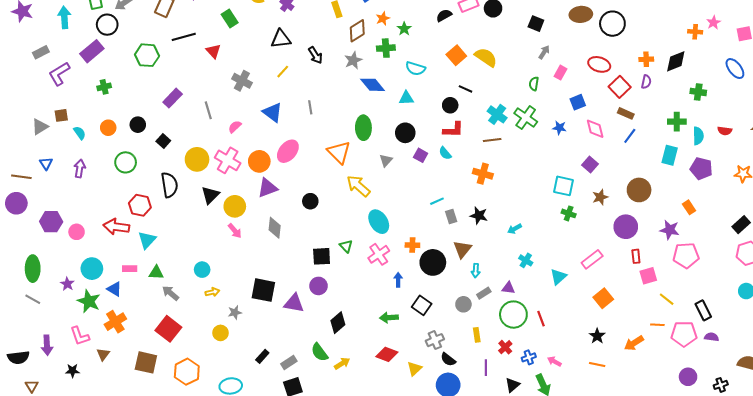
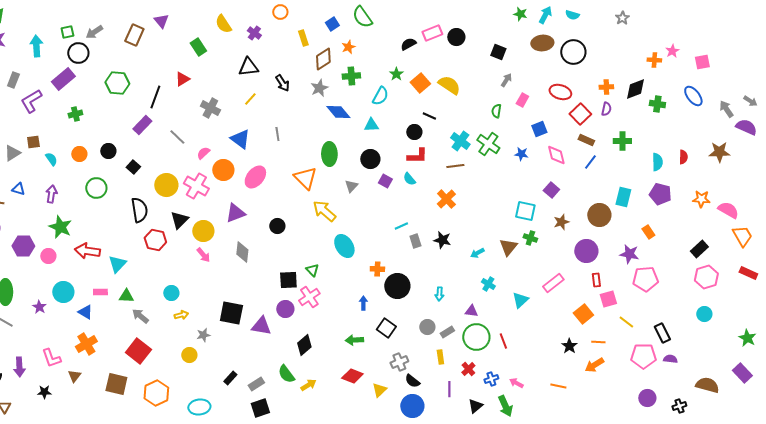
green star: (404, 29) -> (396, 74), moved
black line: (184, 37) -> (155, 97), moved, turned -55
red triangle: (213, 51) -> (182, 79), turned 42
gray rectangle: (41, 52) -> (13, 80), turned -42
cyan semicircle: (415, 69) -> (380, 96), turned -78
green cross: (698, 92) -> (657, 104), moved
gray line: (208, 110) -> (177, 137), turned -30
green cross: (677, 122) -> (622, 141), moved
red semicircle: (725, 131) -> (683, 157), turned -96
cyan rectangle: (670, 155) -> (623, 197), moved
orange circle: (259, 161) -> (223, 170), moved
blue triangle: (46, 163) -> (18, 189), turned -40
orange cross: (483, 174) -> (446, 199), turned 30
red hexagon: (140, 205) -> (155, 240), moved
brown triangle: (462, 249) -> (508, 247), moved
pink cross: (379, 254) -> (309, 297), moved
gray rectangle: (484, 293) -> (447, 332), moved
orange square: (603, 298) -> (583, 314), moved
green star: (89, 301) -> (60, 227), moved
orange line: (657, 325) -> (598, 342), moved
black star: (597, 336) -> (569, 346), moved

